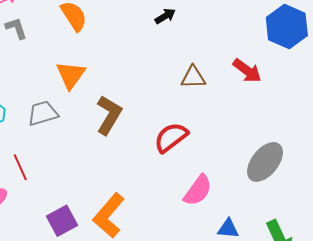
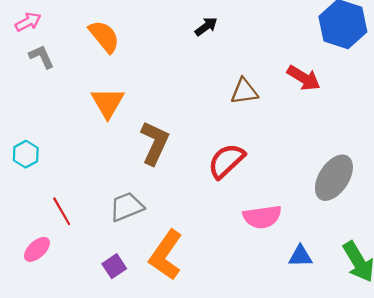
gray trapezoid: (43, 113) -> (127, 207), moved
pink semicircle: (198, 190) -> (262, 217), turned 52
purple square: (62, 221) -> (114, 266), size x0.7

